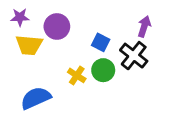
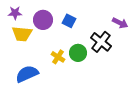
purple arrow: (144, 26) -> (120, 23), moved, turned 98
blue square: (101, 42) -> (69, 21), moved

